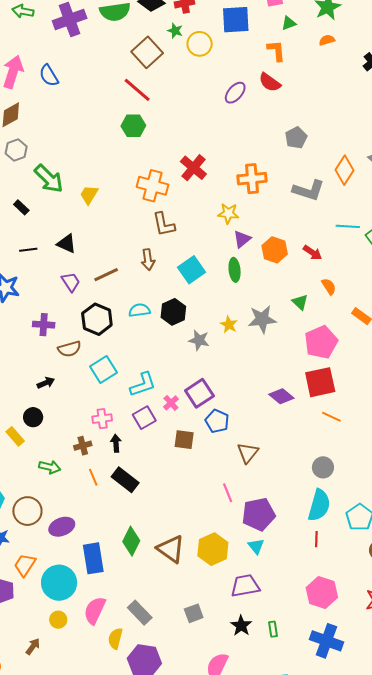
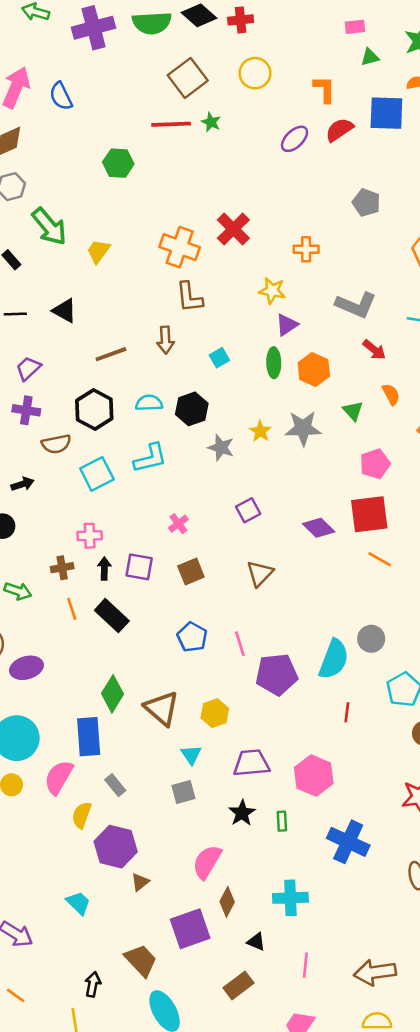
blue square: (236, 20) -> (386, 113), moved
green star: (175, 31) -> (211, 122), moved
orange L-shape: (276, 51) -> (324, 89), moved
red semicircle: (270, 82) -> (339, 130), turned 105
red line: (137, 90) -> (171, 124), turned -48
green hexagon: (133, 126) -> (118, 163), moved
gray pentagon: (296, 138) -> (366, 203), turned -30
orange cross: (252, 179) -> (306, 249), size x0.7
gray L-shape: (308, 190) -> (356, 305), moved
orange hexagon: (275, 250) -> (314, 370), moved
cyan square: (191, 270) -> (219, 358), size x0.6
purple trapezoid: (71, 282) -> (28, 368), moved, turned -105
pink pentagon: (321, 342) -> (375, 464), size x0.7
cyan L-shape: (143, 385) -> (150, 458), moved
purple square: (199, 393) -> (248, 510), moved, size x0.7
purple square: (144, 418) -> (139, 567), moved, turned 35
blue pentagon: (217, 421) -> (192, 637), moved
brown square: (184, 440) -> (191, 571), turned -35
brown triangle: (248, 453) -> (260, 573), moved
gray circle: (323, 467) -> (371, 639), moved
cyan semicircle: (319, 505) -> (334, 659), moved
cyan triangle: (256, 546) -> (191, 755), moved
yellow hexagon: (213, 549) -> (215, 713), size x0.7
blue rectangle: (93, 558) -> (89, 737), moved
pink hexagon: (322, 593) -> (314, 776), moved
gray rectangle: (140, 613) -> (115, 785), size x0.7

